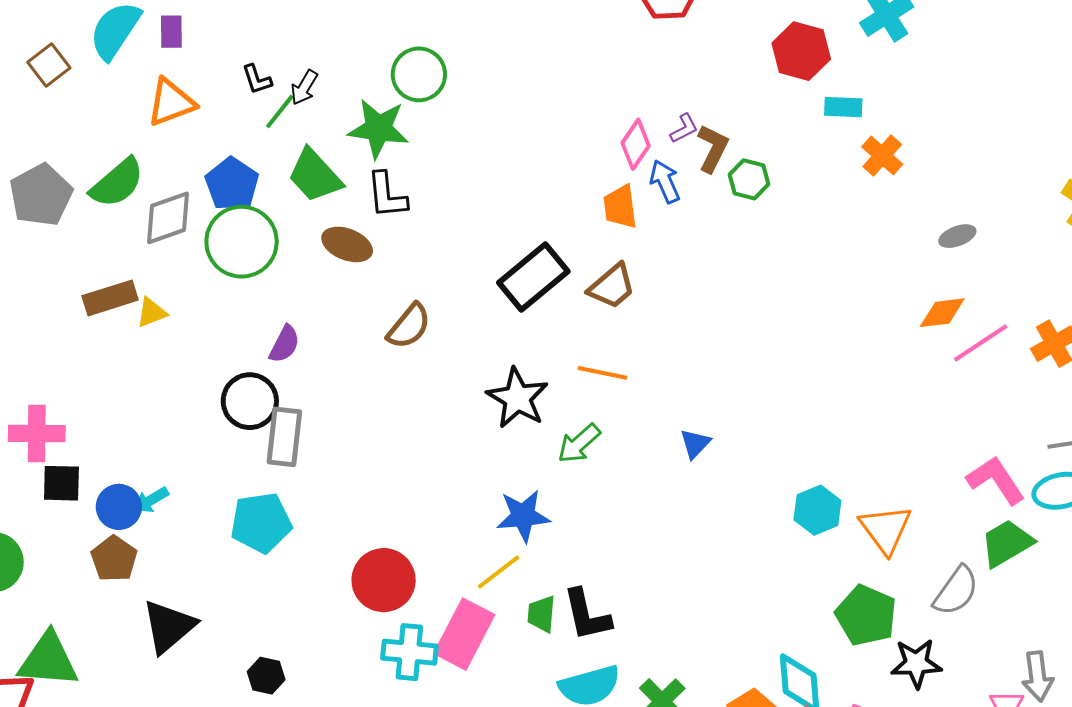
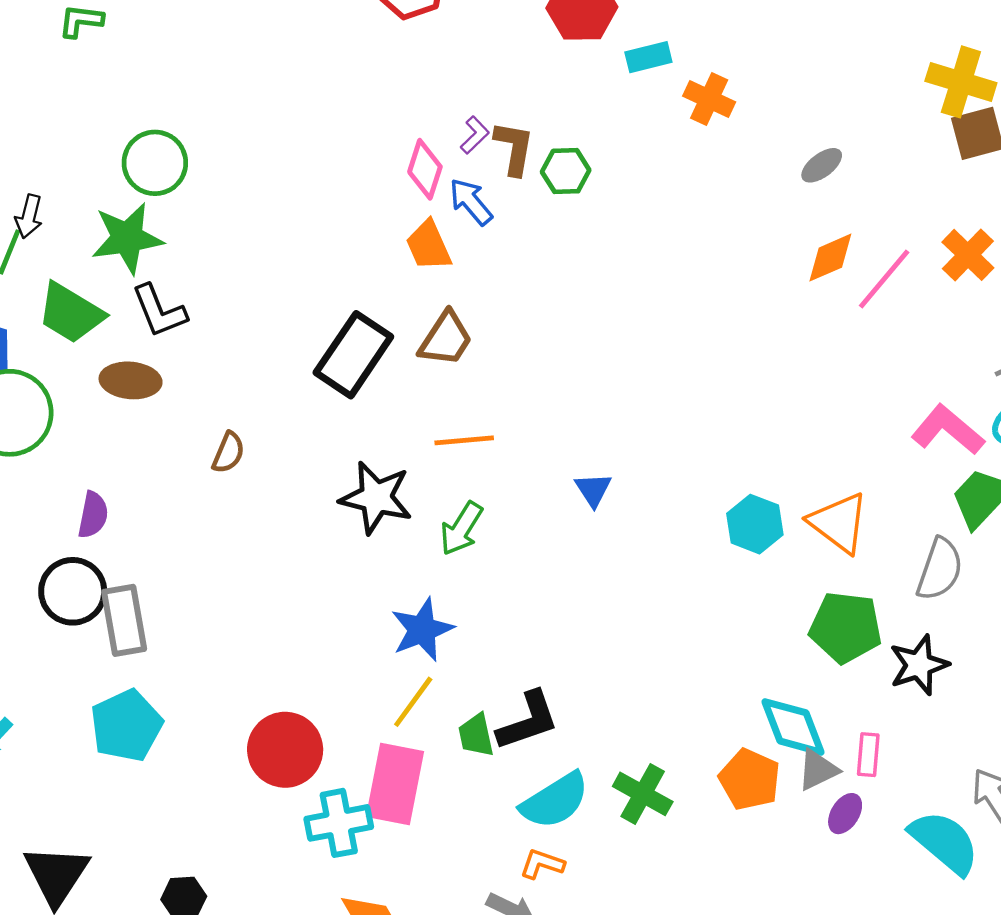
brown semicircle: (409, 326) -> (228, 453), size x0.7
black L-shape: (587, 615) -> (528, 721), turned -80

